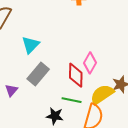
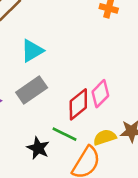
red diamond: (76, 75) -> (78, 104), turned 35
yellow semicircle: (102, 94) -> (105, 137), size x0.7

